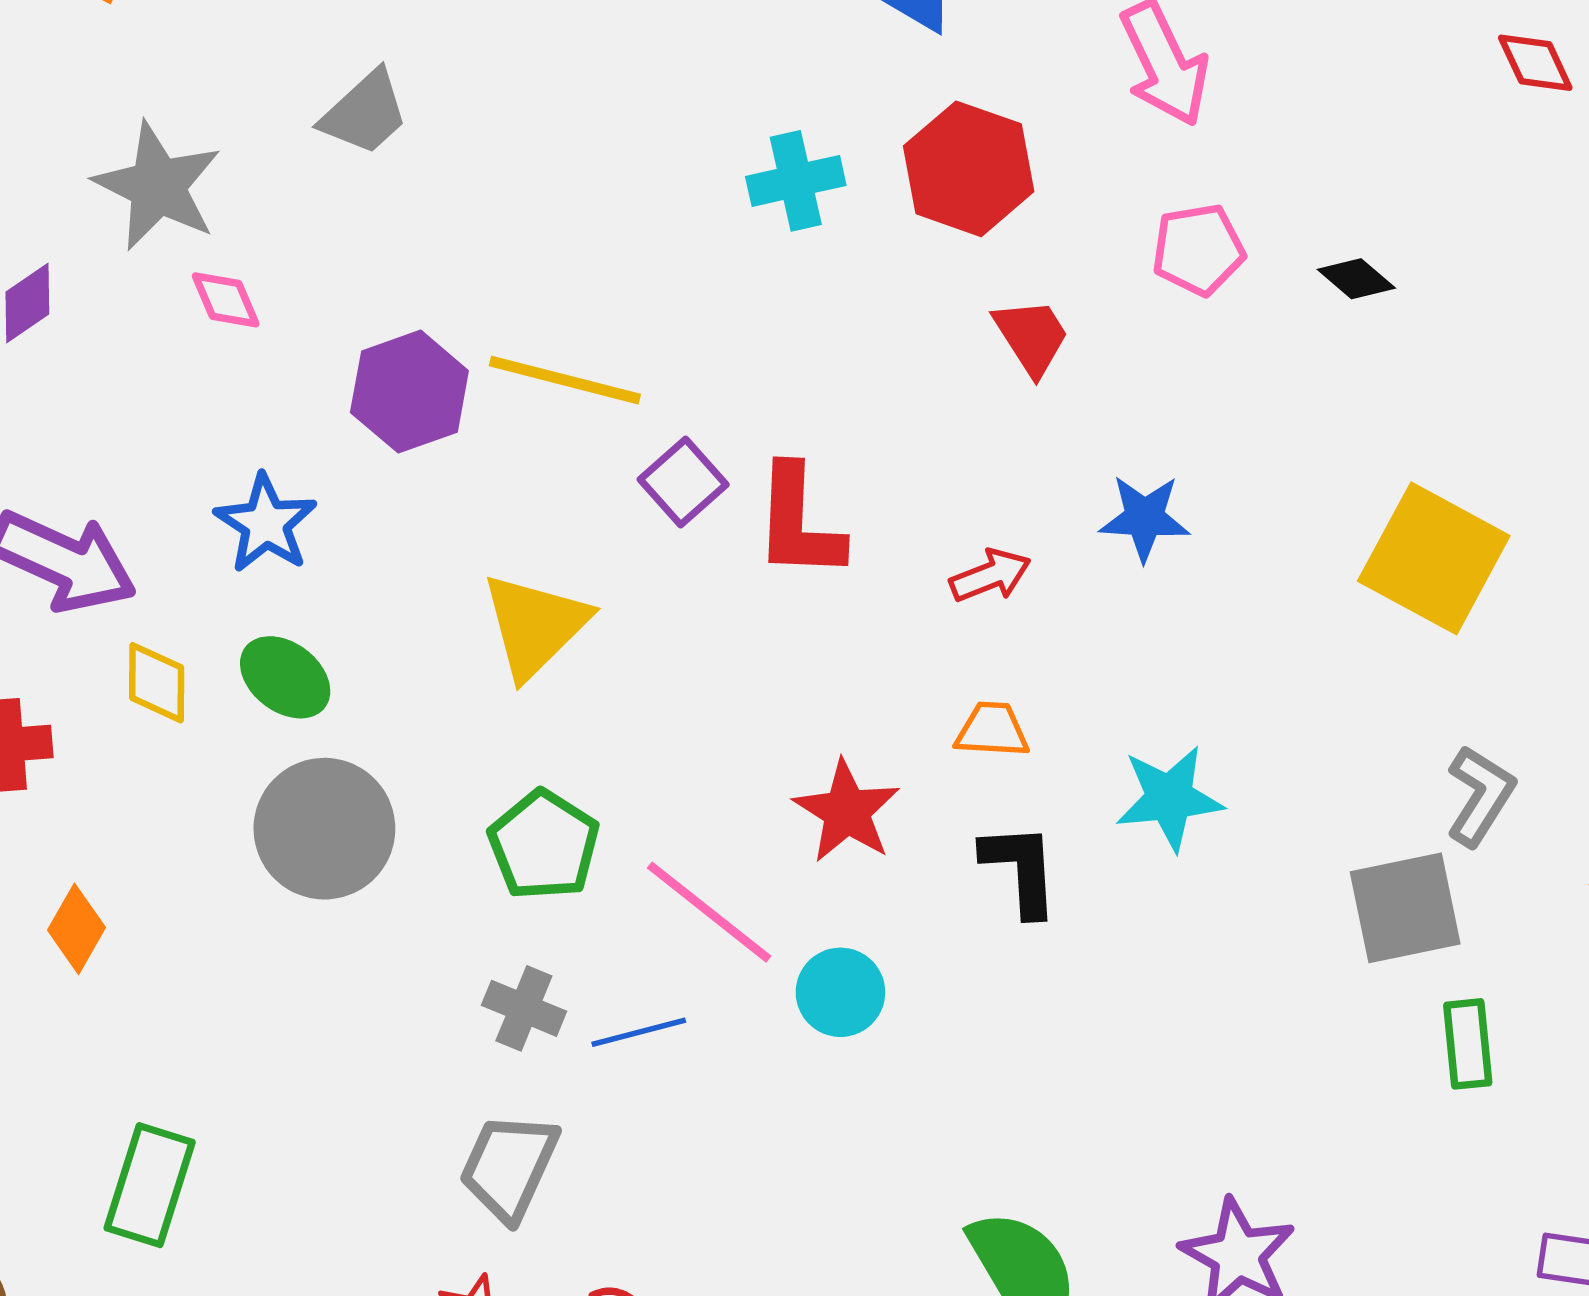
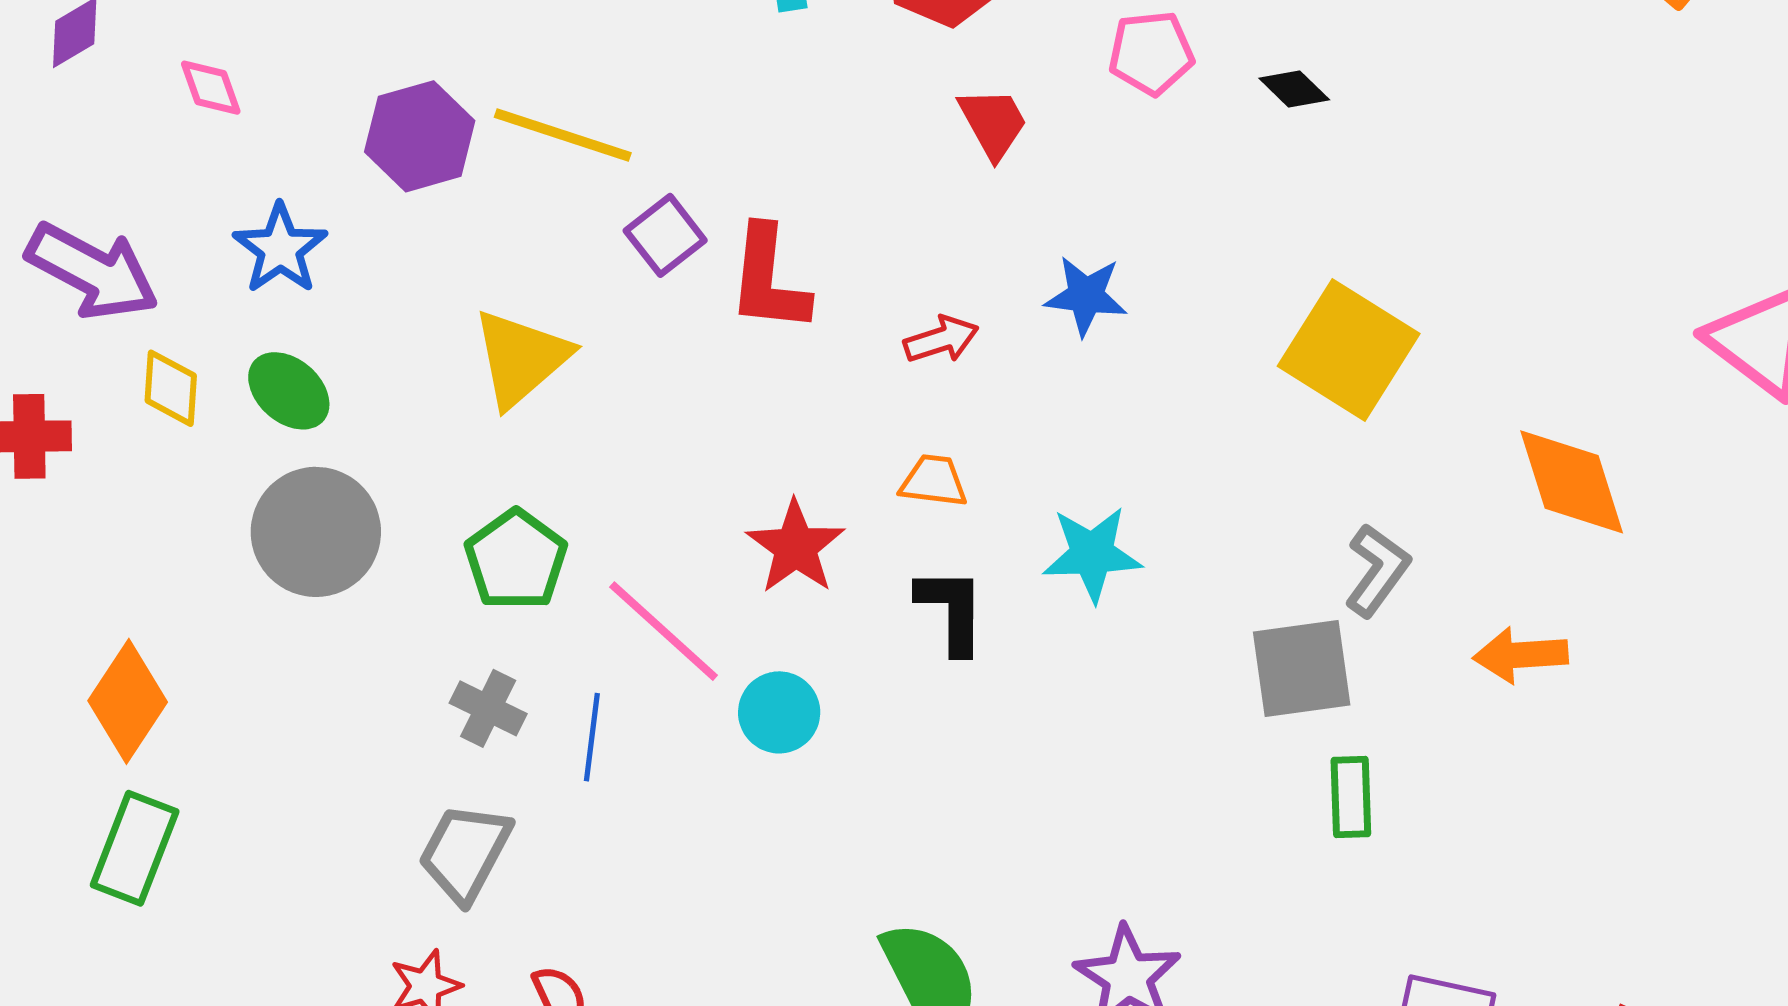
pink diamond: (226, 300) -> (211, 88), moved
orange diamond: (77, 929) -> (128, 701), moved, size x1.5
blue line: (639, 1032) -> (592, 737), turned -72

